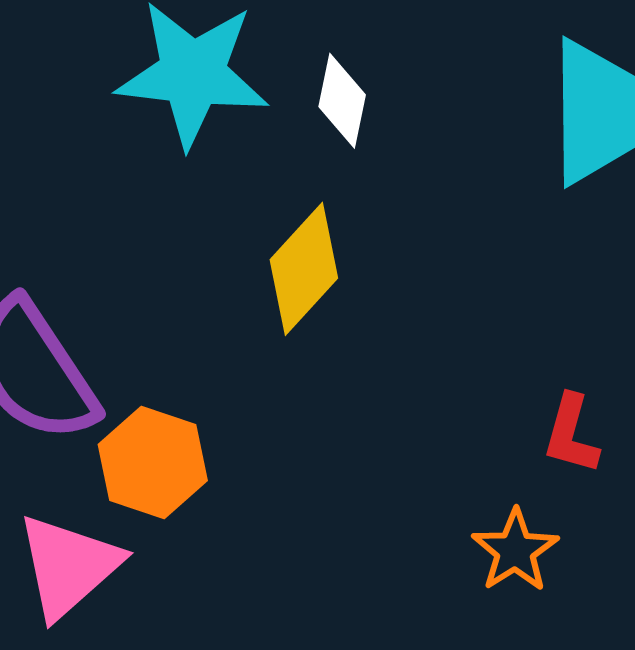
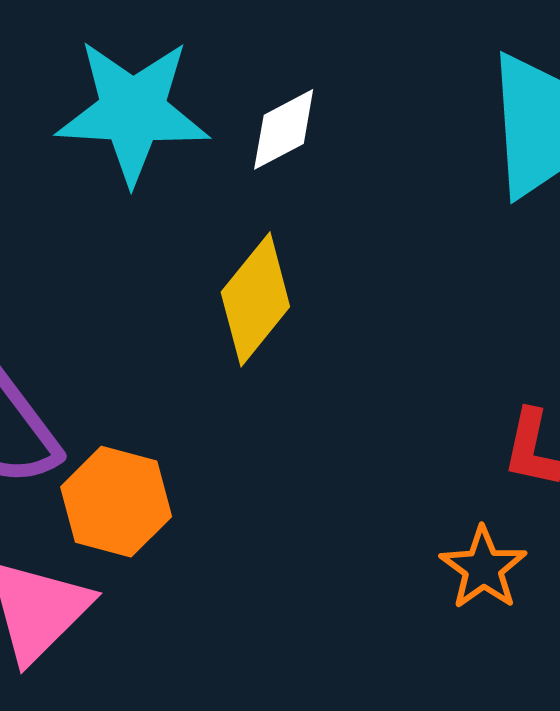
white diamond: (342, 101) -> (284, 129), turned 54

